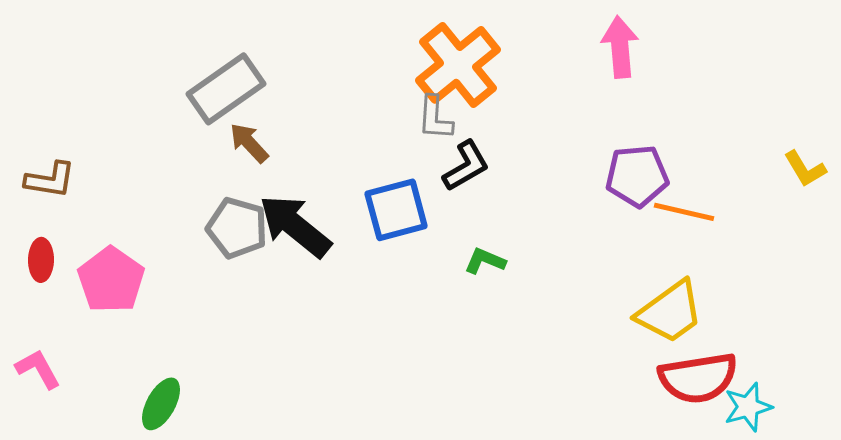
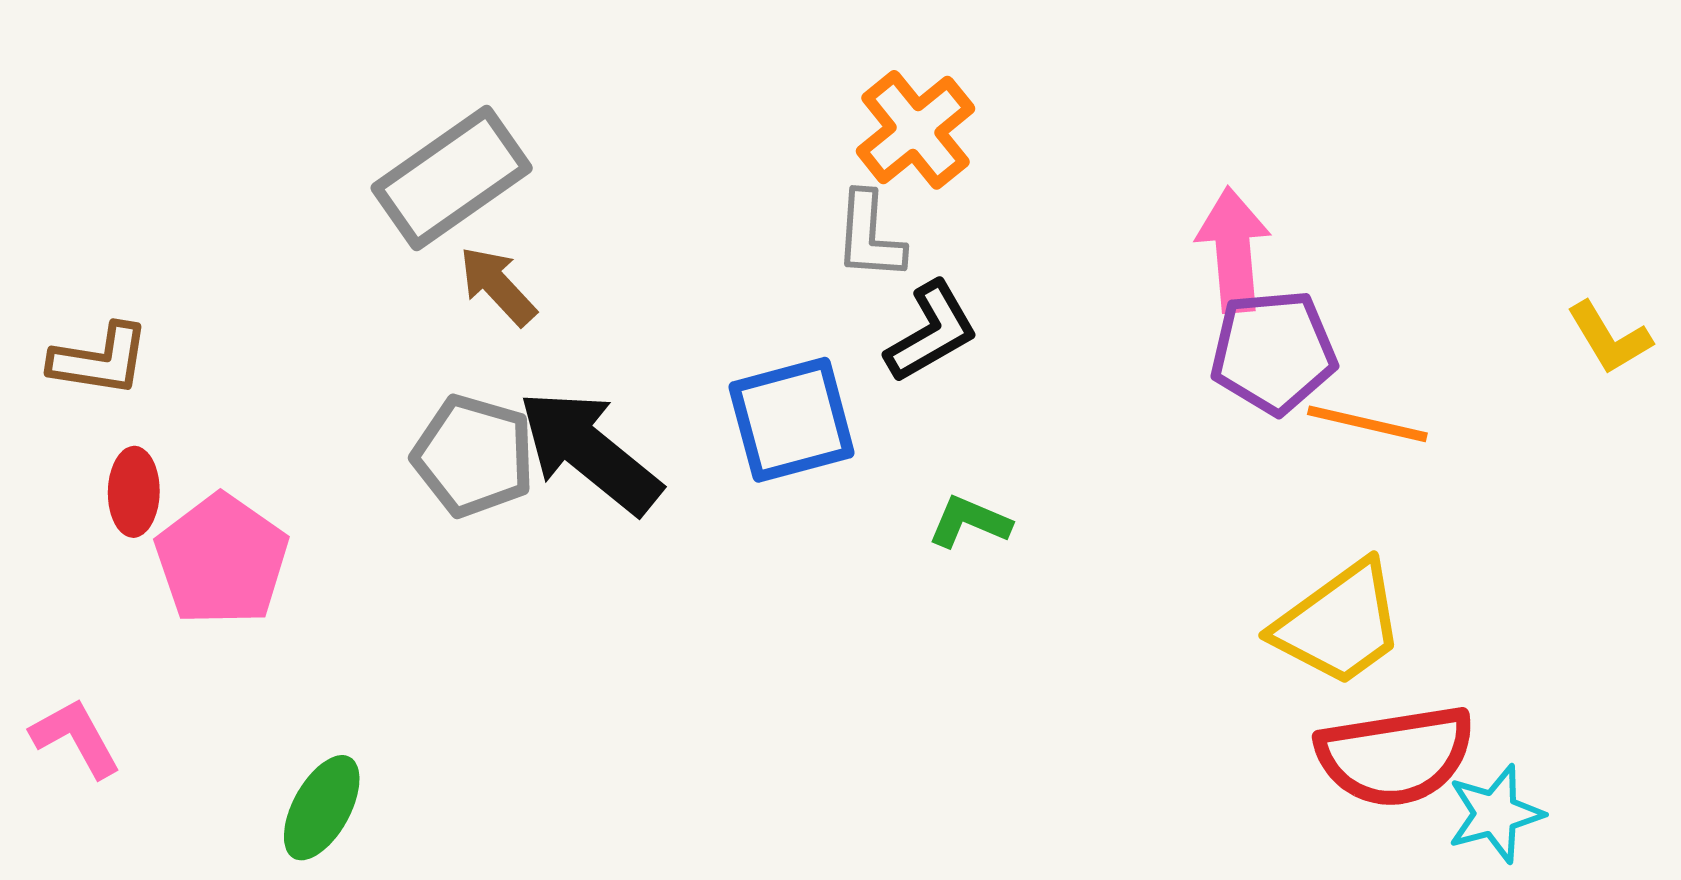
pink arrow: (620, 47) -> (1233, 250), moved
orange cross: (458, 65) -> (915, 130), size x0.7
red ellipse: (41, 260) -> (134, 492), moved

